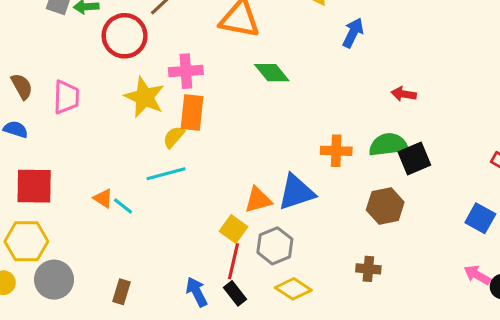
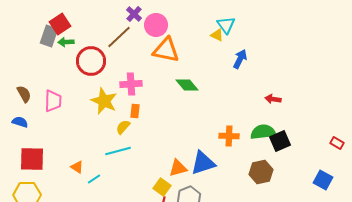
orange rectangle: (192, 112) -> (135, 111), size x0.6
cyan line: (123, 206) -> (94, 179), moved, turned -72

